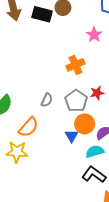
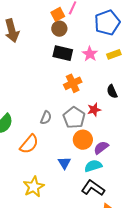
black rectangle: (42, 14) -> (63, 53), moved
blue triangle: (72, 136) -> (64, 163), moved
yellow star: (17, 152) -> (34, 187), moved, turned -30

